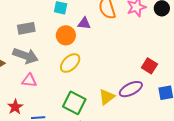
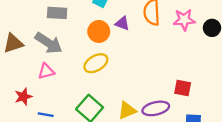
red square: (149, 66) -> (183, 88), turned -35
pink triangle: (29, 80) -> (46, 71), turned -35

